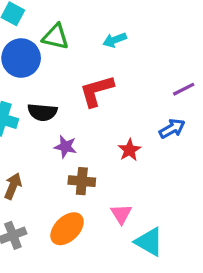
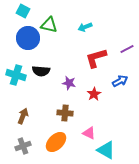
purple line: (184, 89) -> (127, 49), moved
red L-shape: (97, 91) -> (96, 58), moved
purple star: (65, 147) -> (69, 83), moved
pink triangle: (121, 214) -> (89, 133), turned -32

